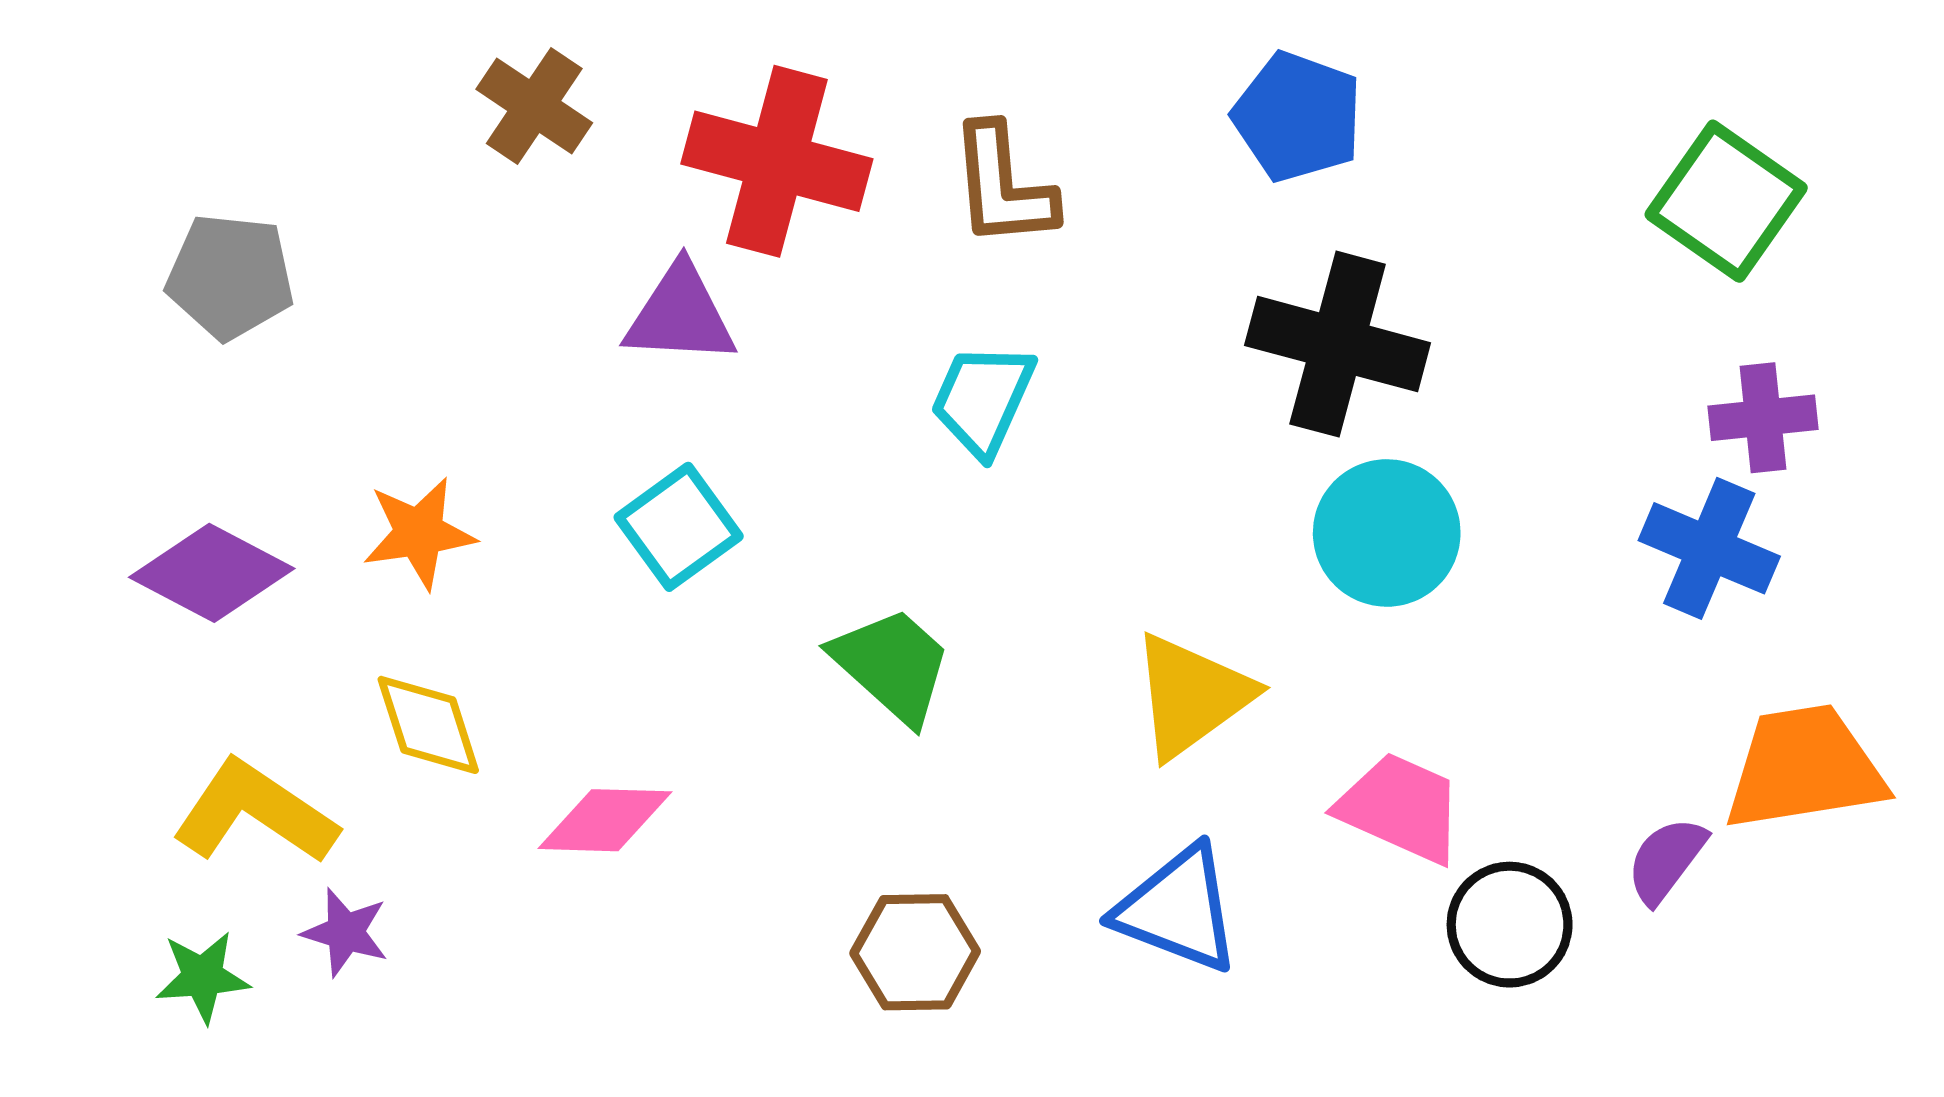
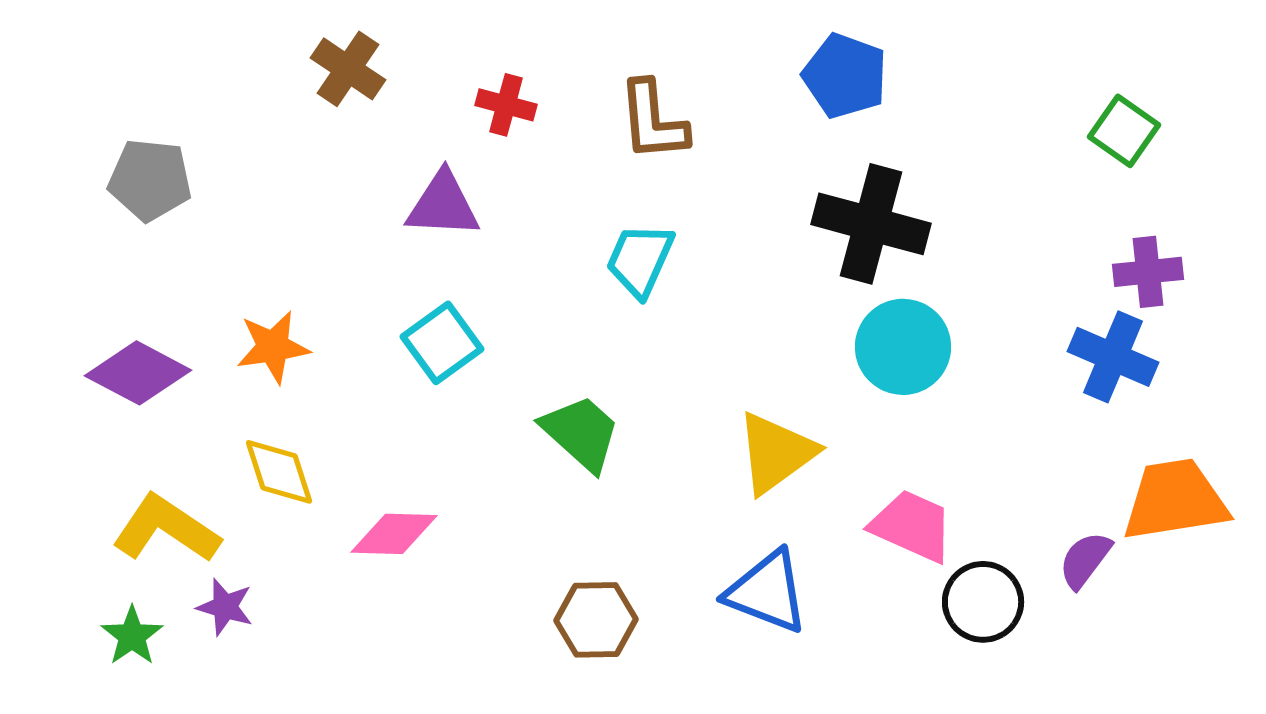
red cross: (777, 161) -> (506, 105), size x0.5
green square: (1726, 201) -> (1124, 131), size x0.7
green star: (203, 977) -> (132, 636), turned -30

